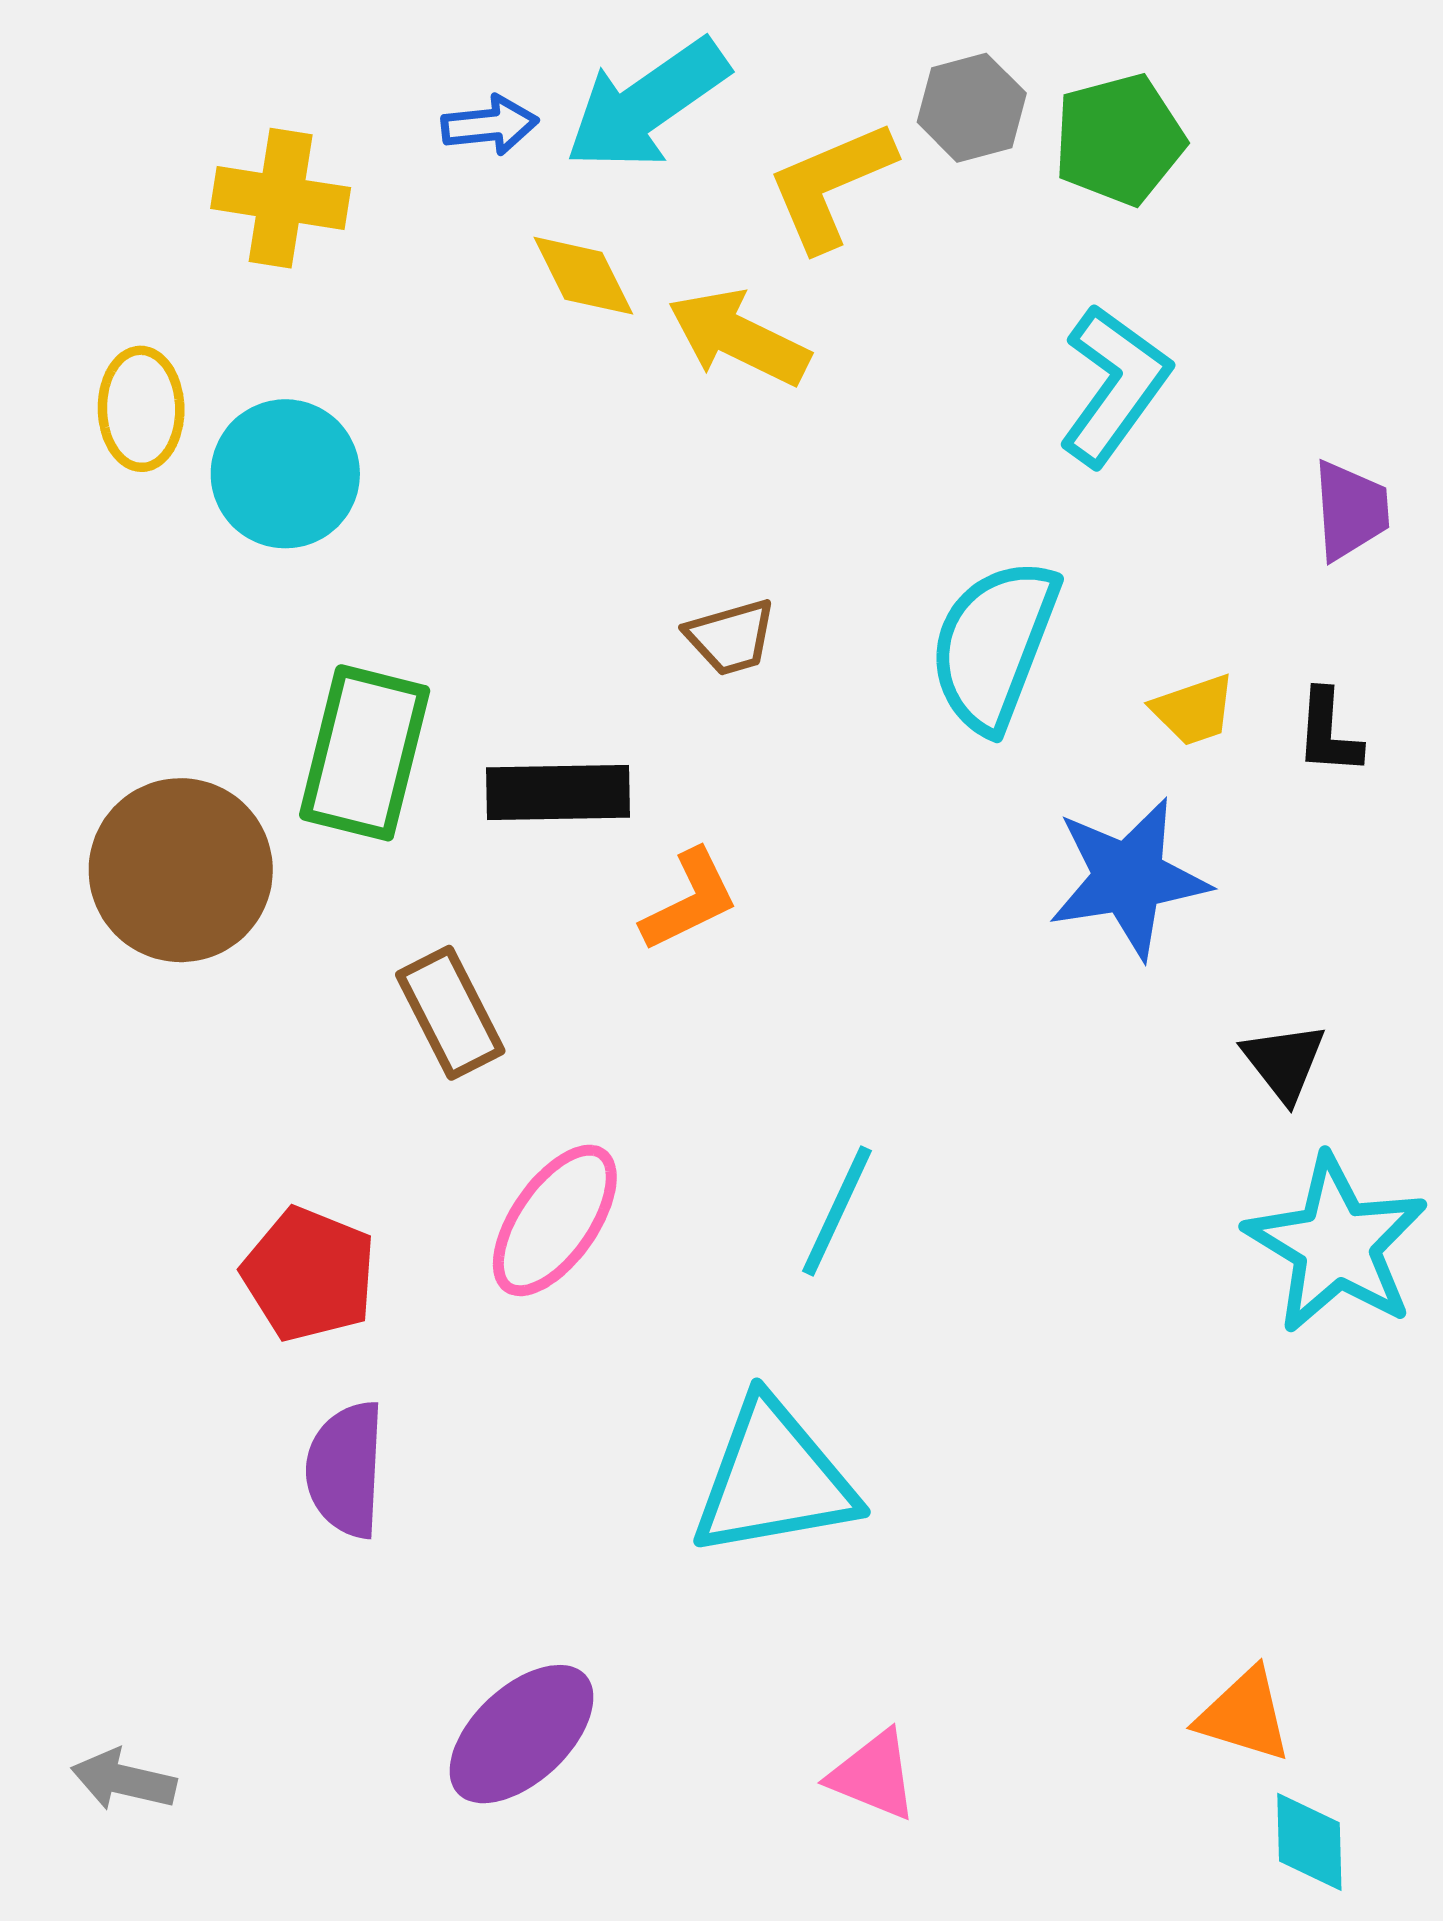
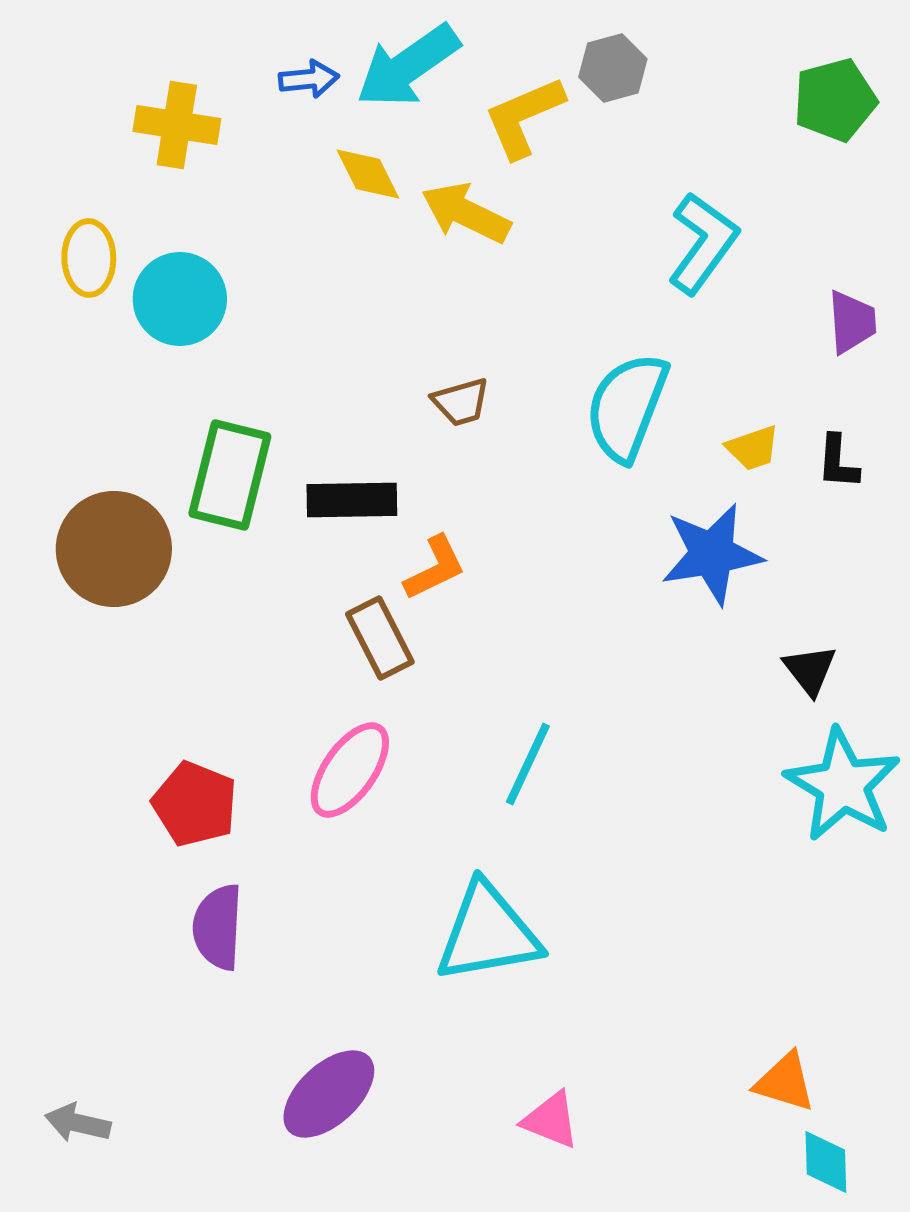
green pentagon: (1119, 139) -> (835, 100), moved
brown rectangle: (450, 1013) -> (380, 638), moved

